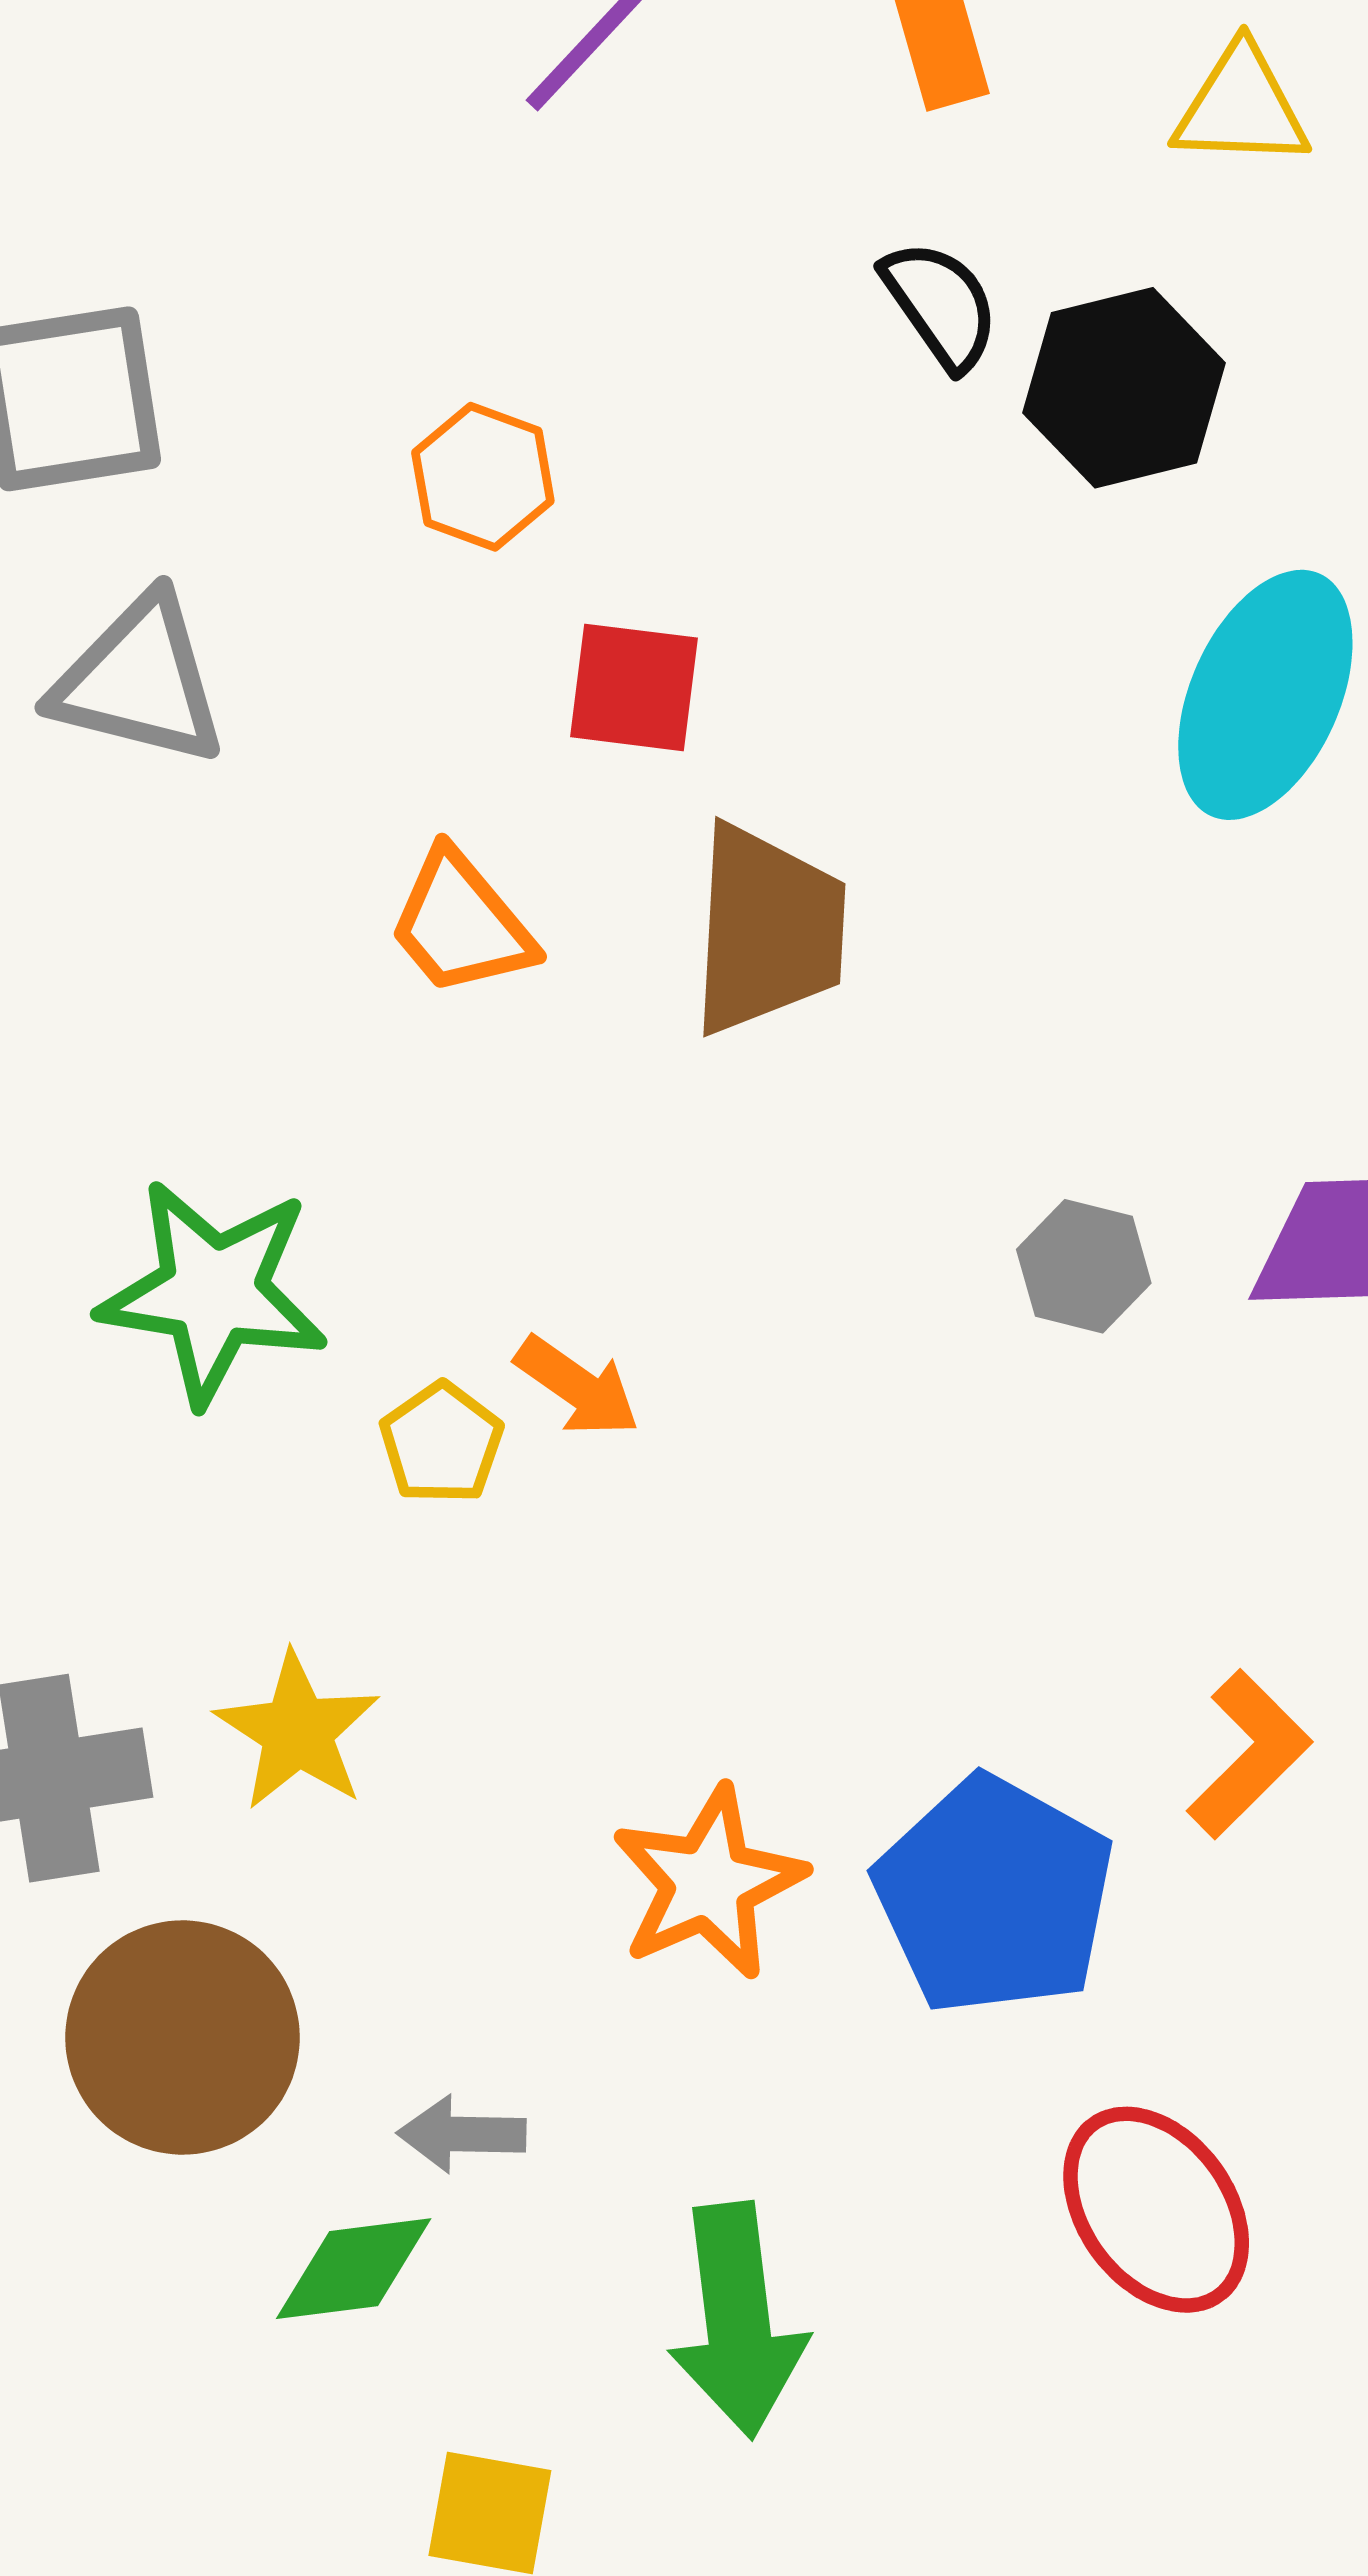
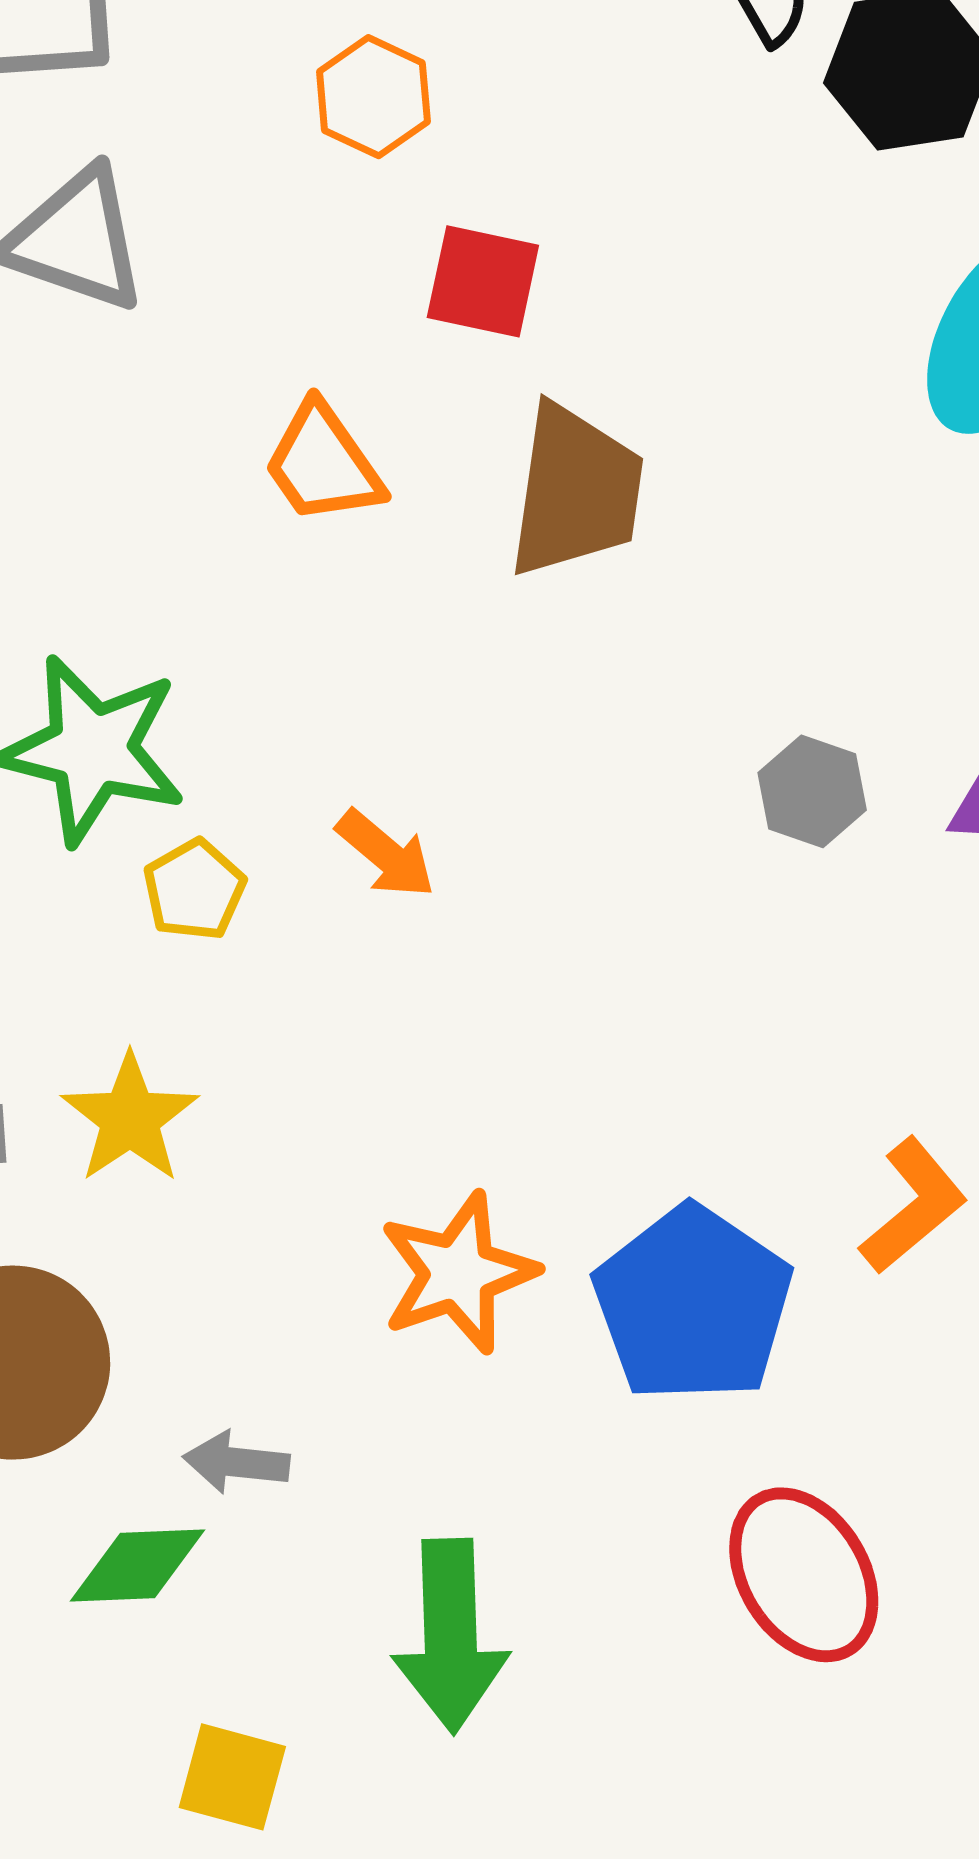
yellow pentagon: (441, 1443) -> (194, 890), moved

